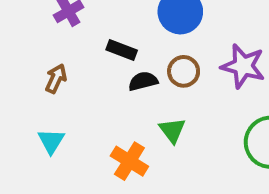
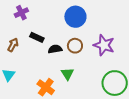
black rectangle: (122, 50) -> (37, 37), moved

